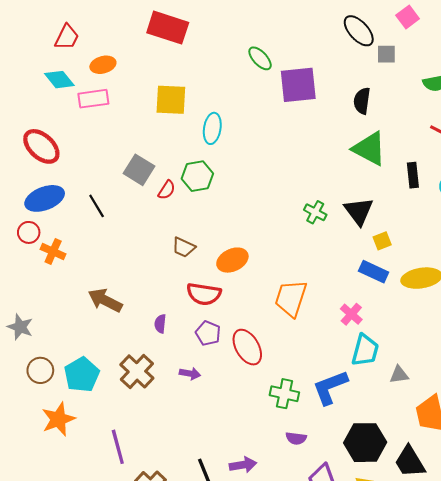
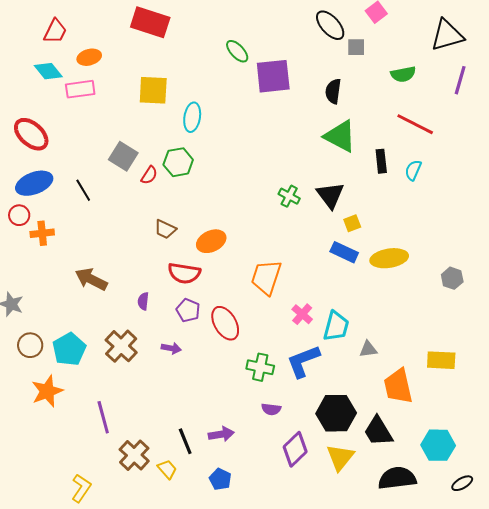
orange cross: (53, 252) -> (42, 233), turned -30
pink cross: (351, 314) -> (302, 314), moved

